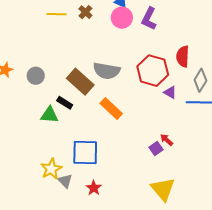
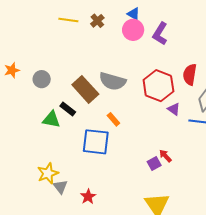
orange rectangle: (111, 109) -> (113, 119), size x0.6
blue square: (85, 152) -> (96, 142), moved

